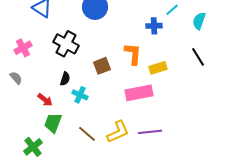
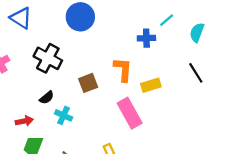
black semicircle: (65, 79) -> (47, 98), turned 32
pink rectangle: (139, 93) -> (130, 113), turned 72
red arrow: (45, 100) -> (24, 121), turned -49

